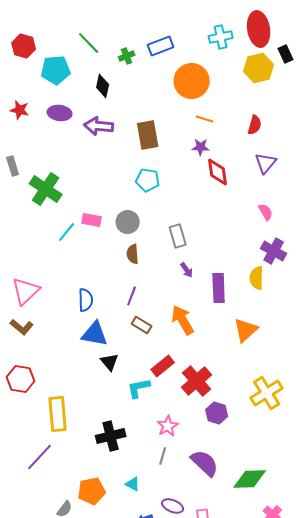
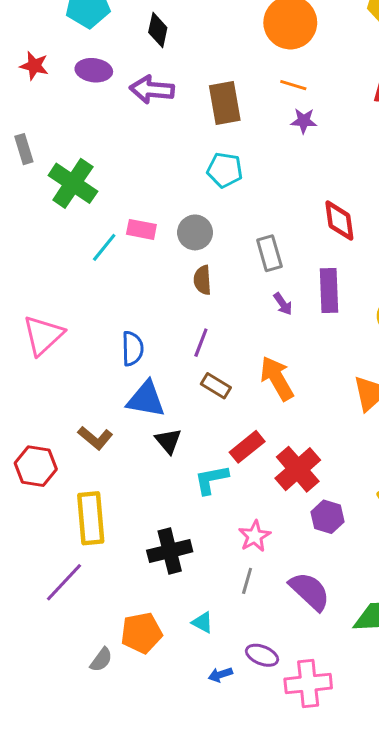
orange line: (205, 119) -> (293, 85), moved
red diamond: (218, 172) -> (339, 221), moved
purple rectangle: (219, 288) -> (329, 291), moved
brown L-shape: (22, 327) -> (95, 438), moved

